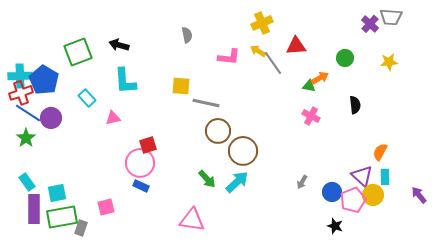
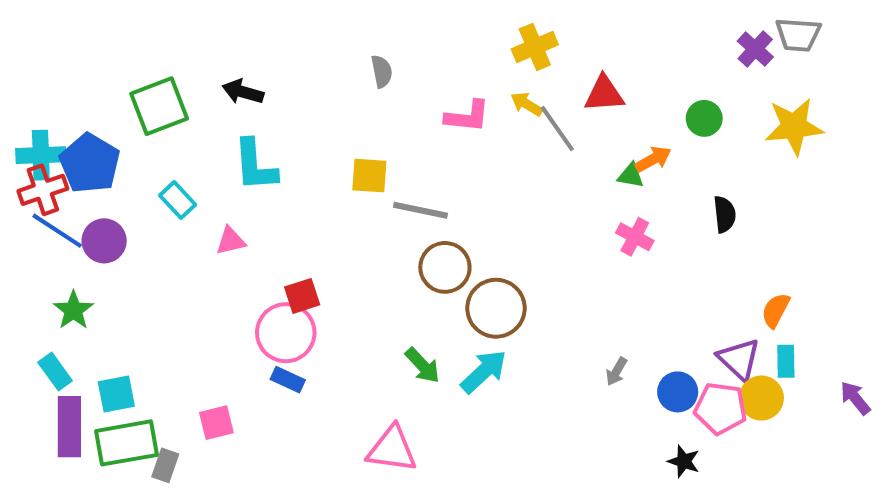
yellow star: (389, 62) -> (794, 127), size x1.6
green star: (26, 138) -> (73, 310), moved
pink pentagon: (353, 200) -> (721, 408), turned 30

